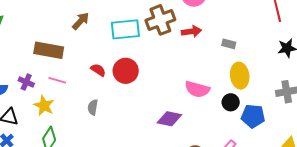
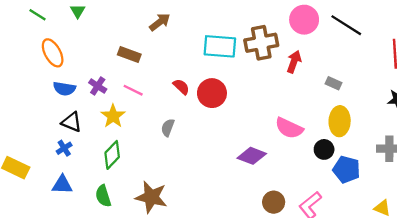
brown arrow: (81, 21) -> (160, 22), moved
red arrow: (191, 31) -> (294, 62), turned -72
brown rectangle: (49, 50) -> (129, 55), size x0.7

